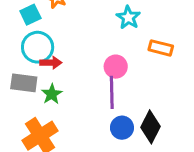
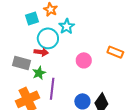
cyan star: (128, 17) -> (67, 26), moved
cyan circle: (38, 47) -> (48, 38), moved
purple line: (112, 92) -> (52, 89), moved

